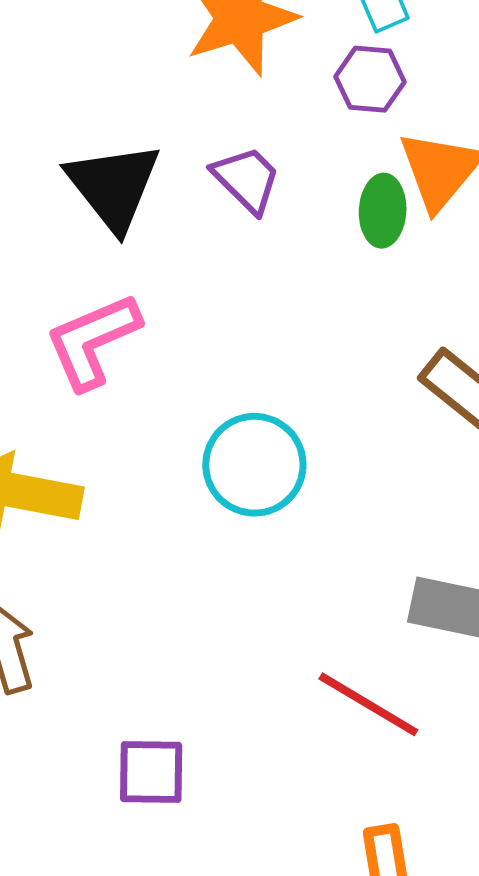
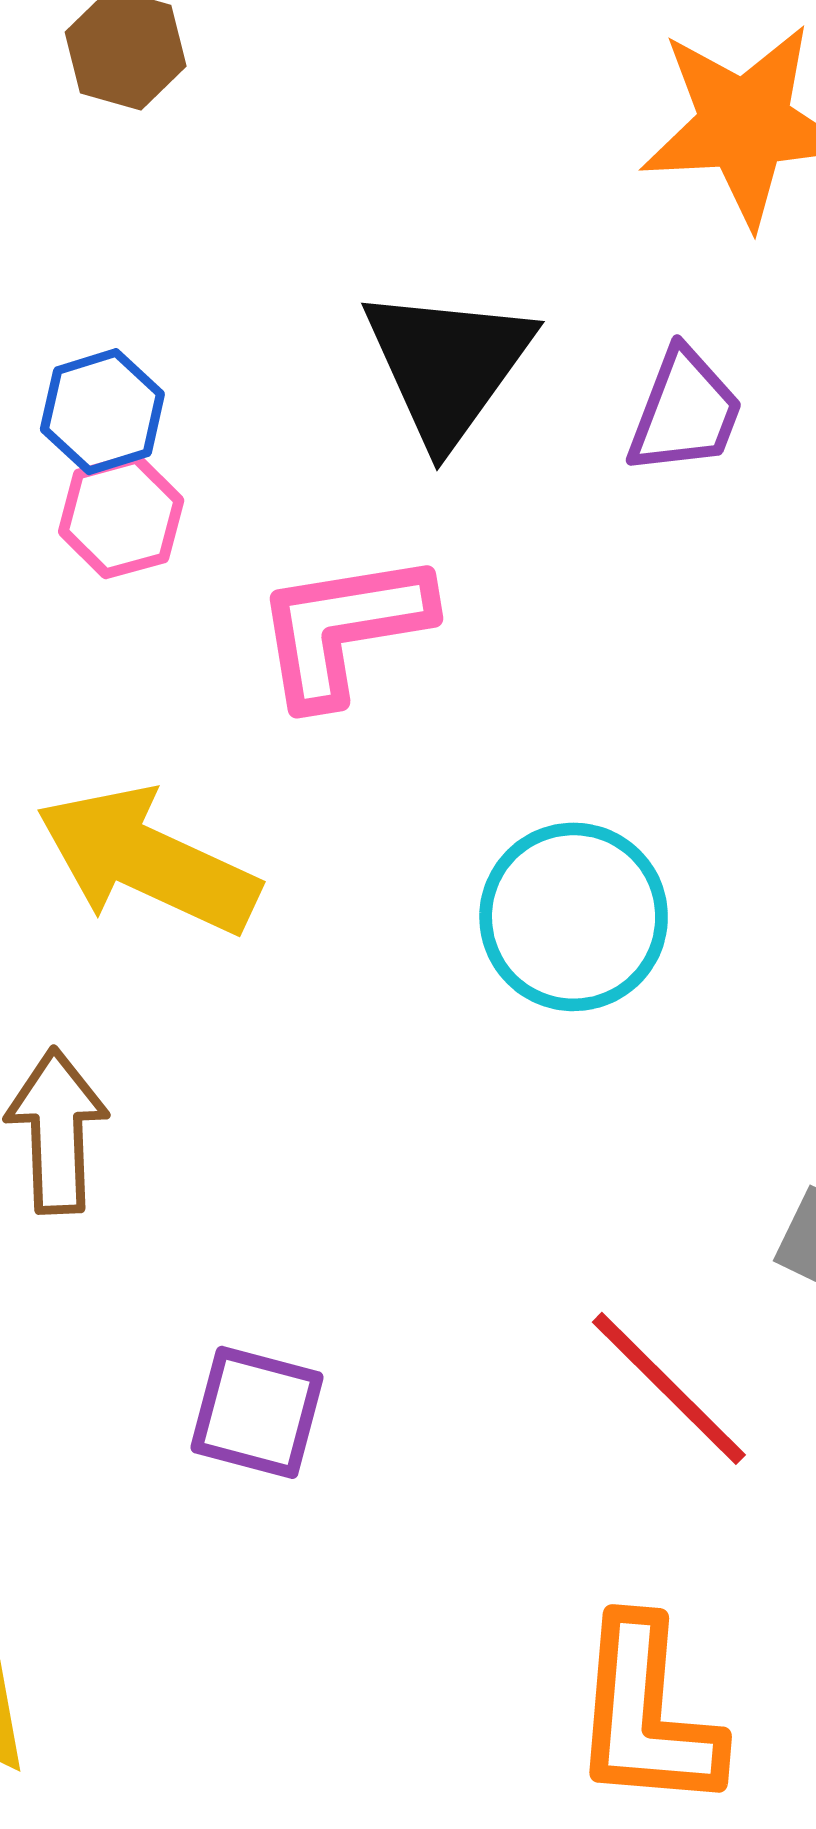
purple trapezoid: (247, 179) -> (685, 412), turned 52

